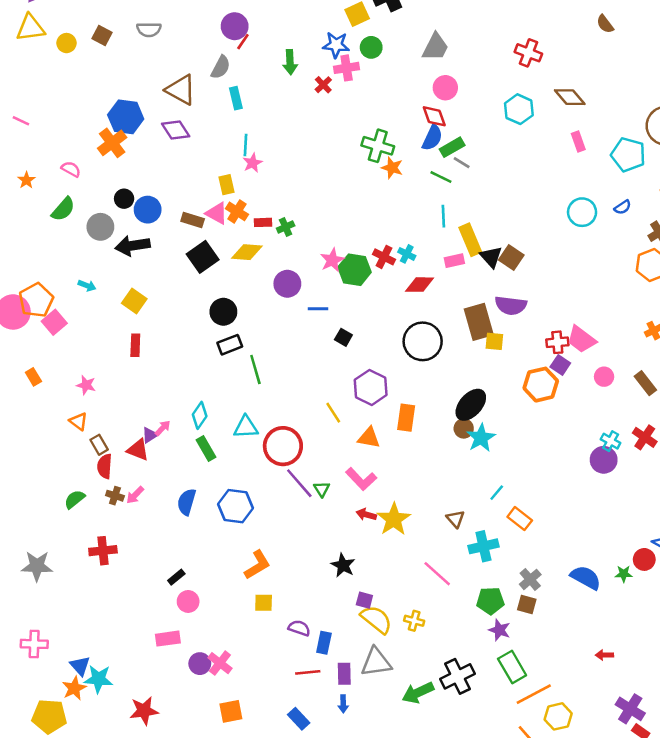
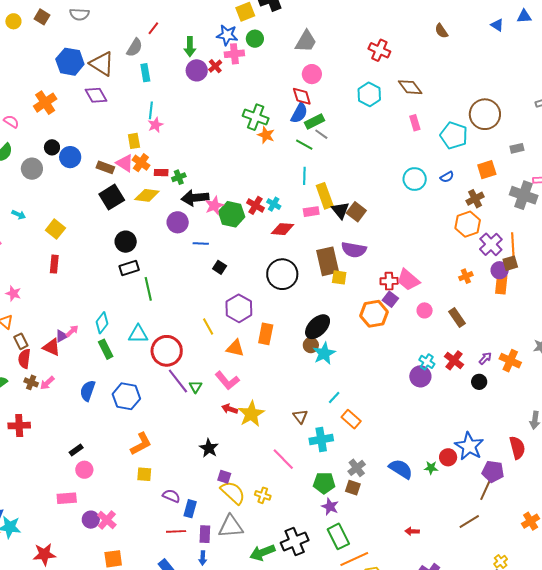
purple circle: (235, 26) -> (197, 70), moved
blue hexagon: (126, 117) -> (70, 62), moved
black arrow: (132, 246) -> (195, 198), moved

